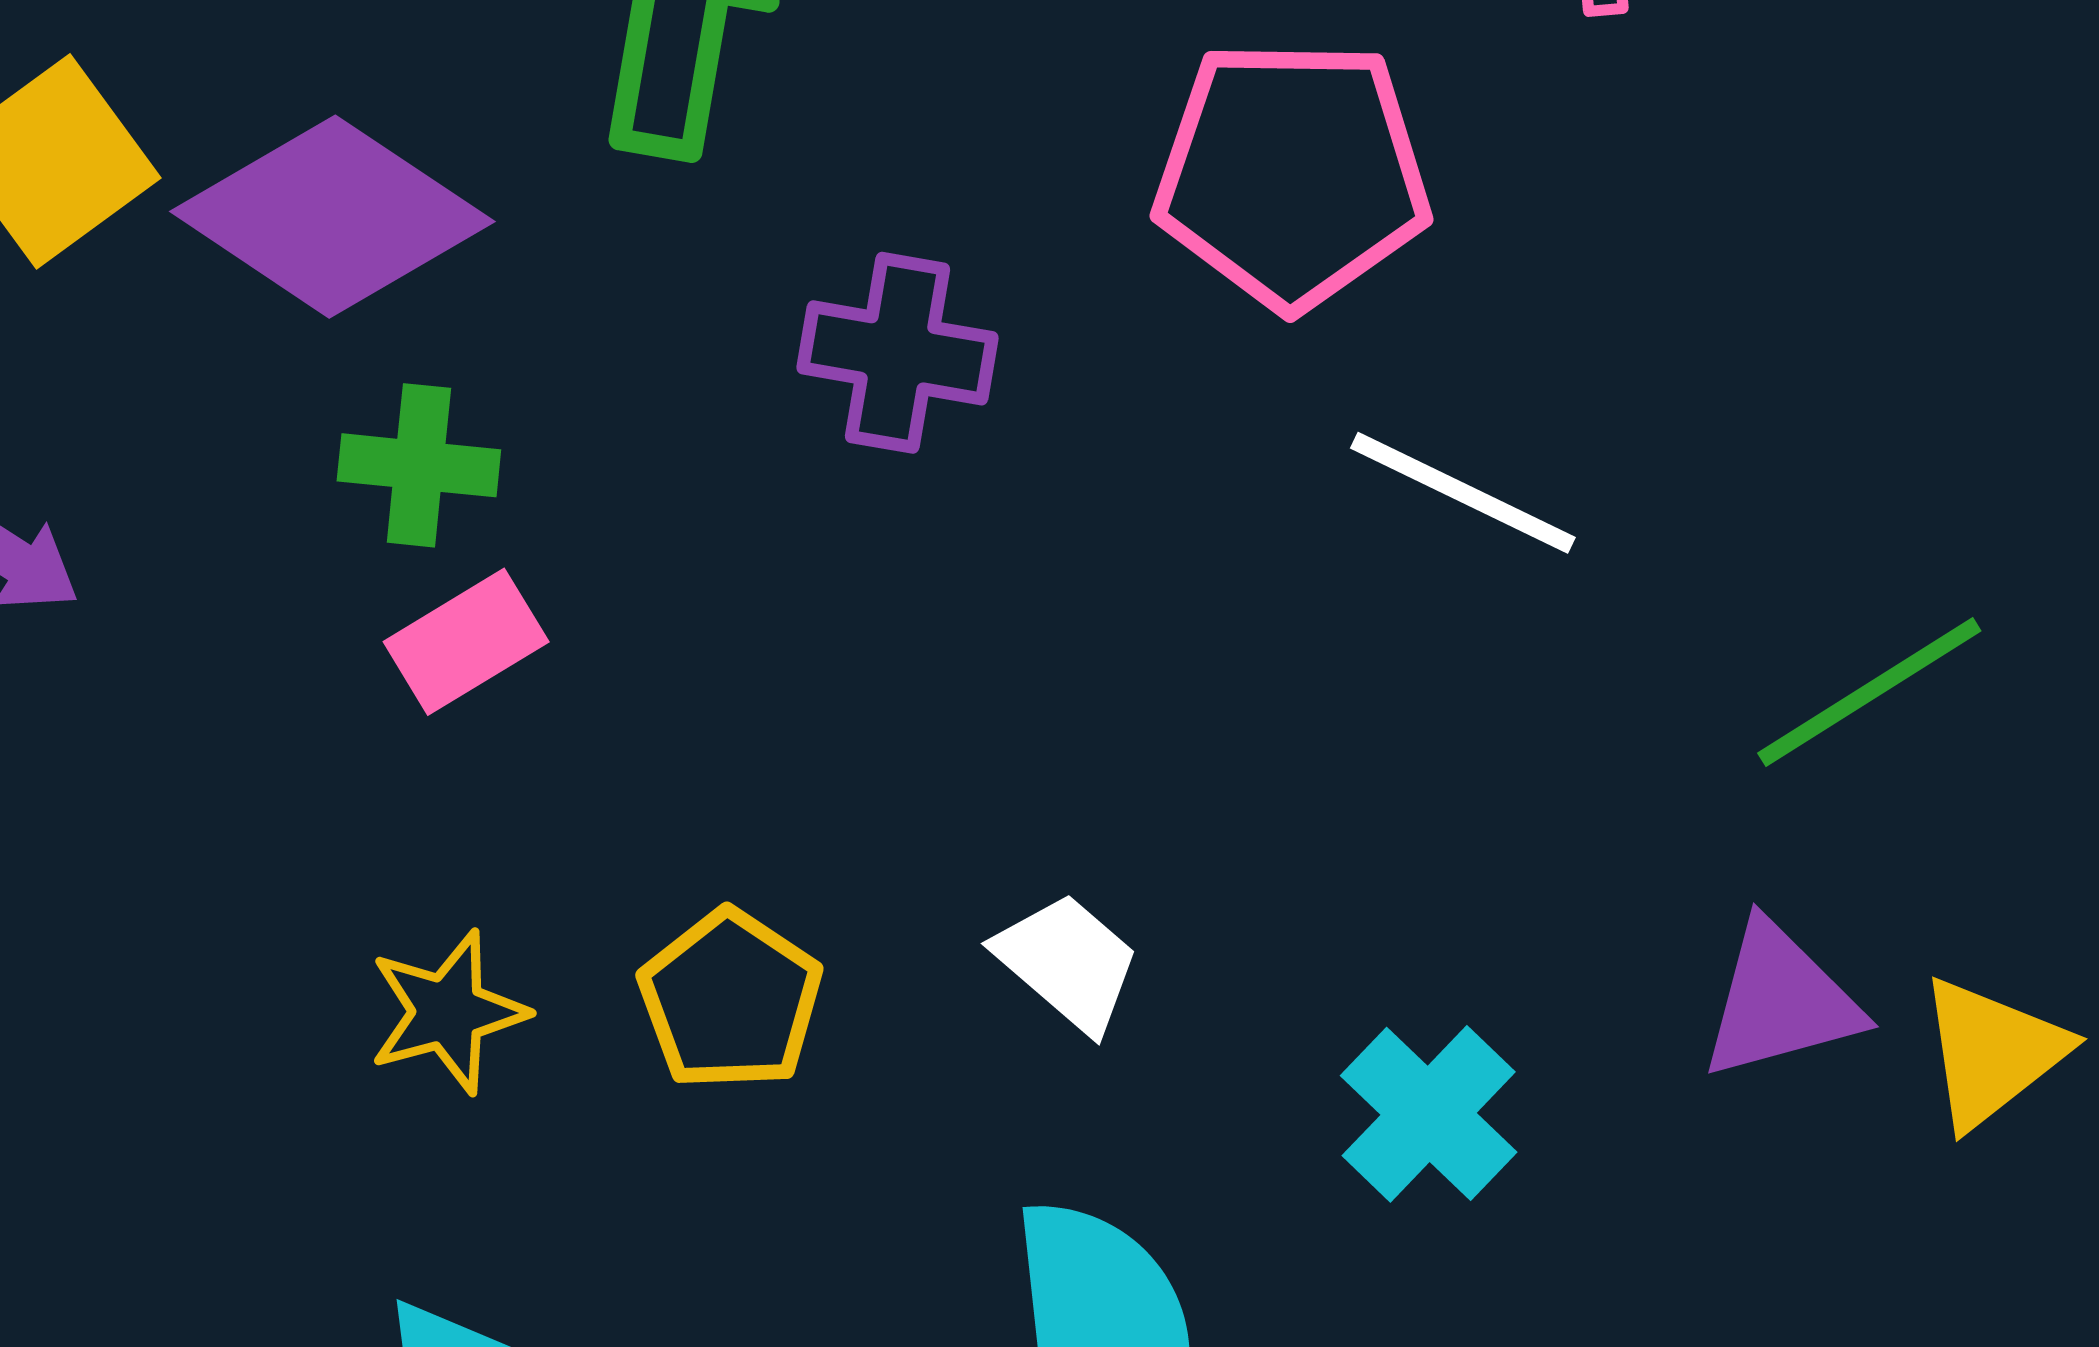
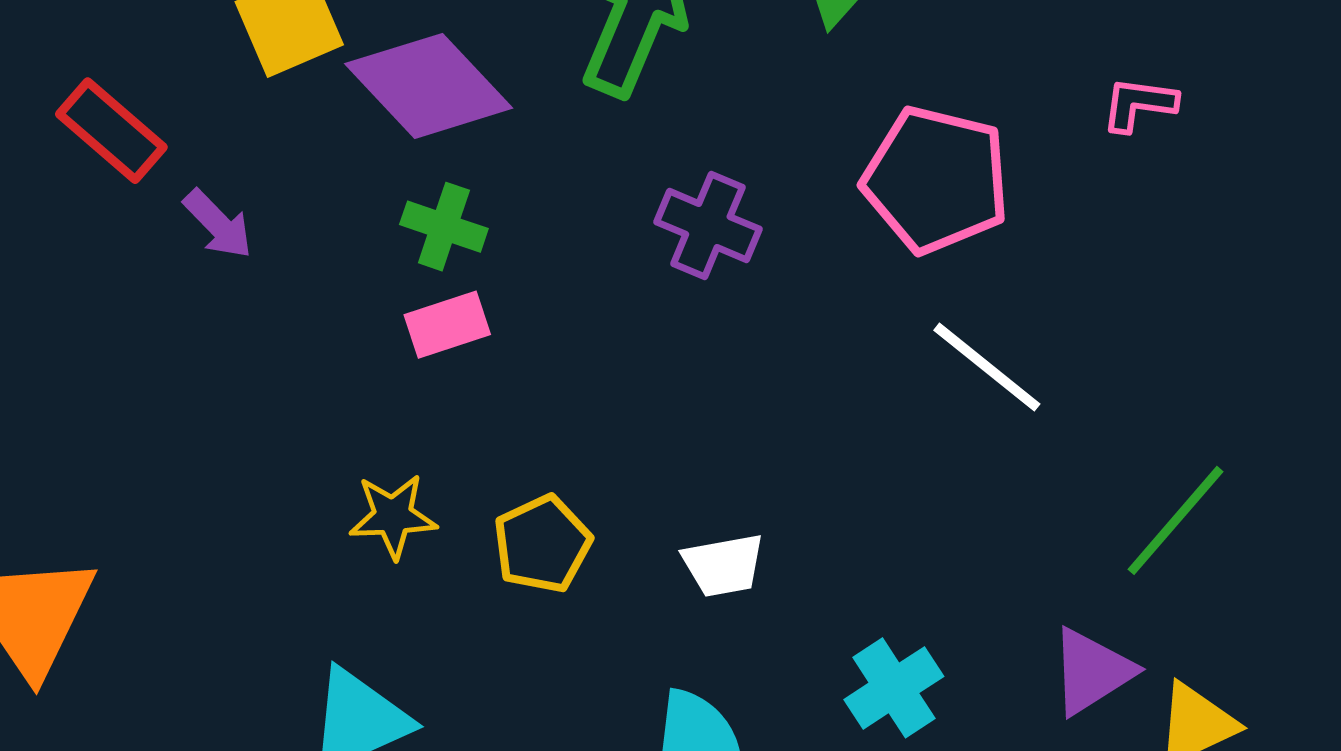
green line: (1869, 692) -> (1176, 520), turned -30
white trapezoid: (1068, 962) -> (723, 565), turned 116
purple triangle: (1780, 1001) -> (1092, 671), turned -30

